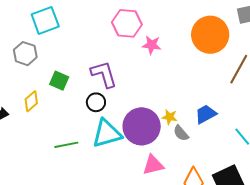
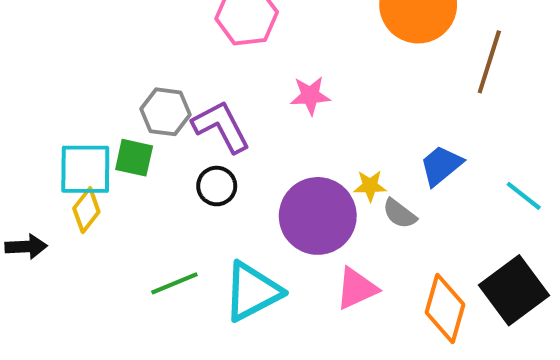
cyan square: (45, 20) -> (85, 169), moved, turned 32
pink star: (152, 45) -> (310, 95), moved
gray hexagon: (25, 54) -> (166, 112), moved
cyan triangle: (107, 134) -> (252, 291), moved

